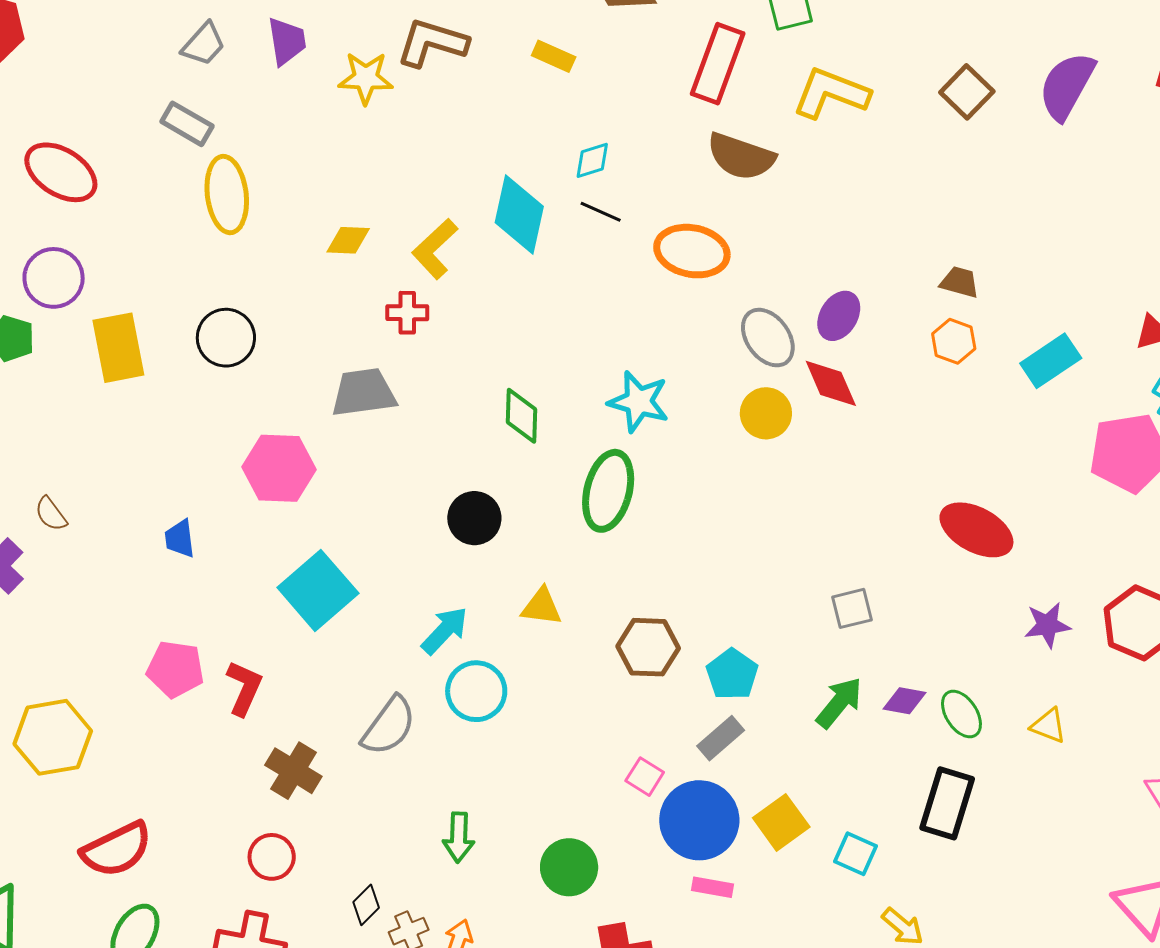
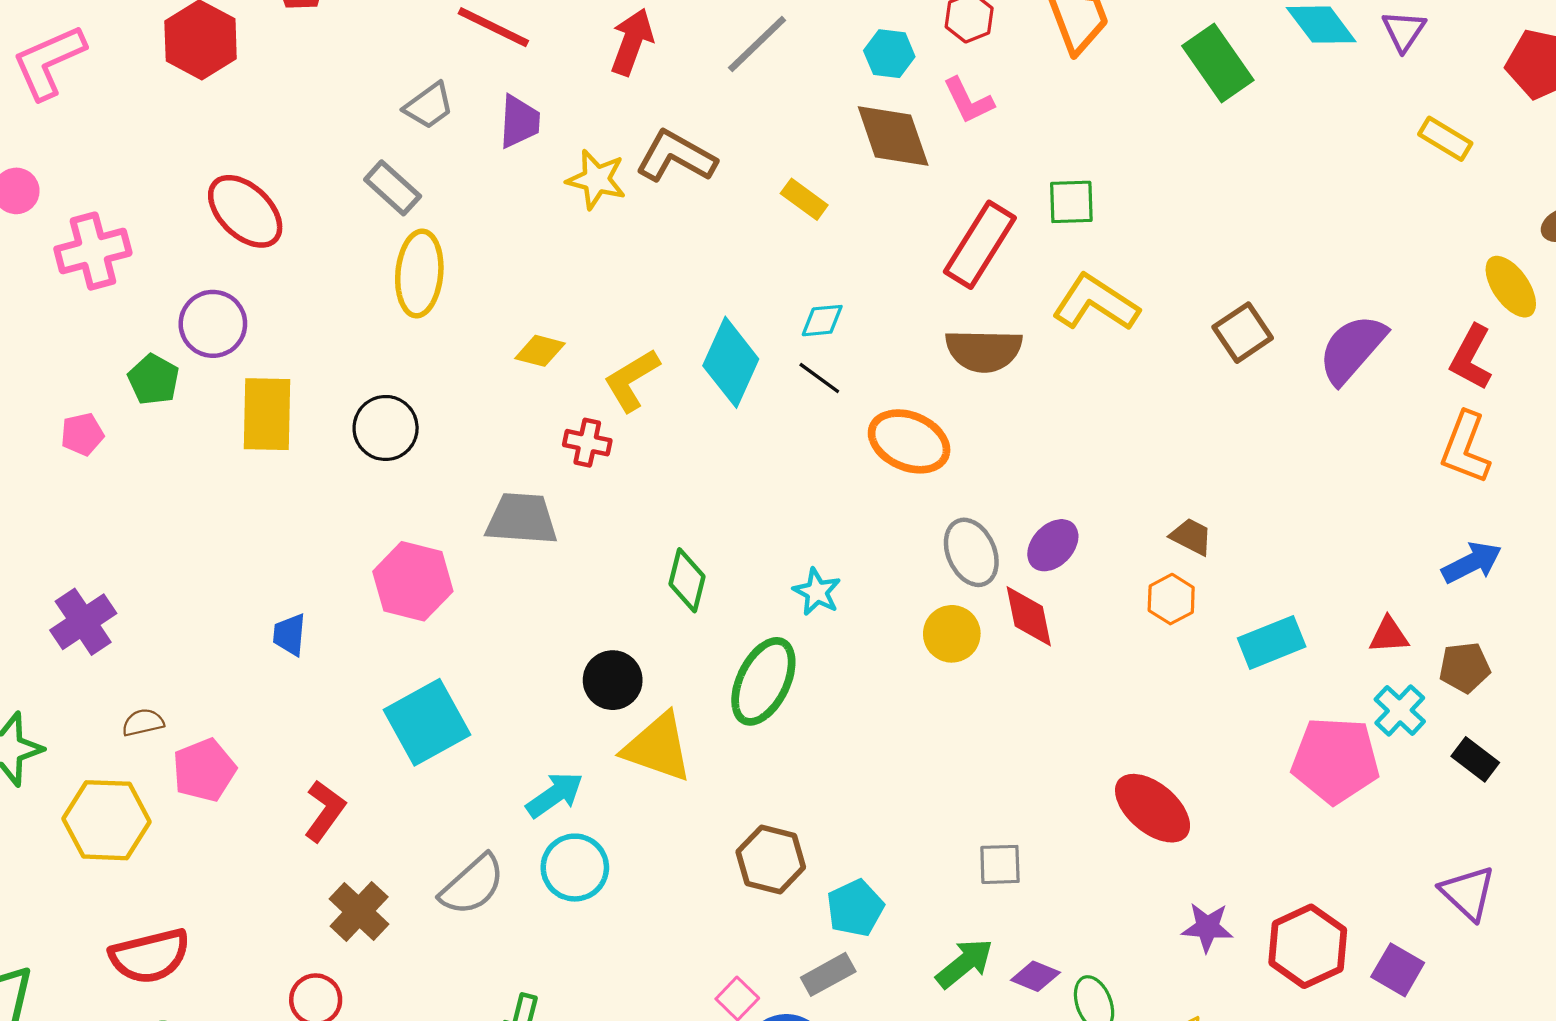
brown semicircle: (741, 156) -> (984, 350), turned -30
cyan star: (639, 402) -> (817, 592), size x0.7
brown semicircle: (51, 514) -> (143, 722), moved, turned 102
yellow triangle: (542, 607) -> (658, 747), moved, size x1.6
pink pentagon: (175, 669) -> (204, 770), moved, turned 30

